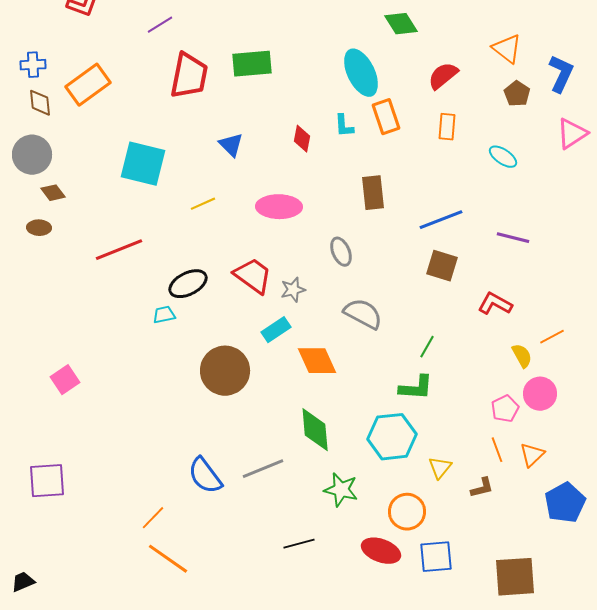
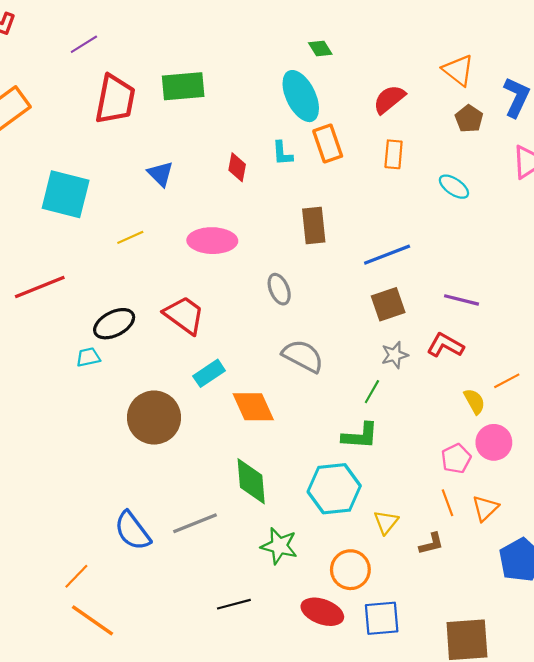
green diamond: (401, 24) -> (320, 49), moved, size x0.7
purple line: (513, 238) -> (462, 300), moved
brown square: (442, 266) -> (388, 304), turned -36
gray star: (293, 290) -> (395, 355), moved

